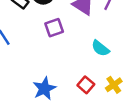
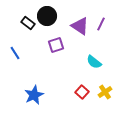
blue star: (44, 88) -> (34, 95), moved

